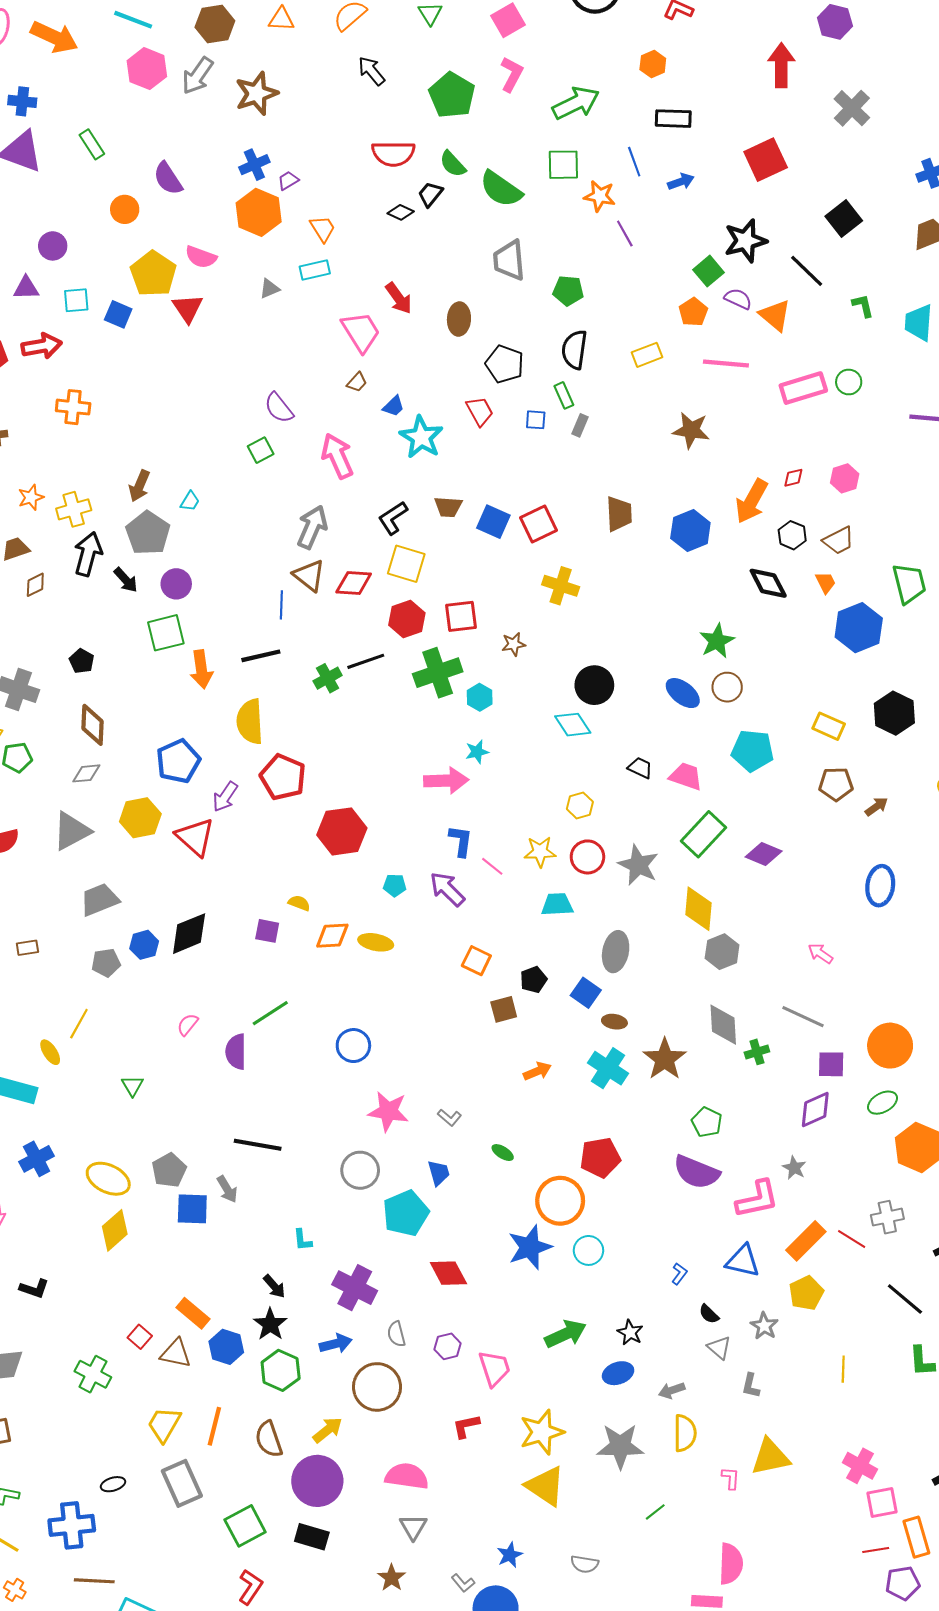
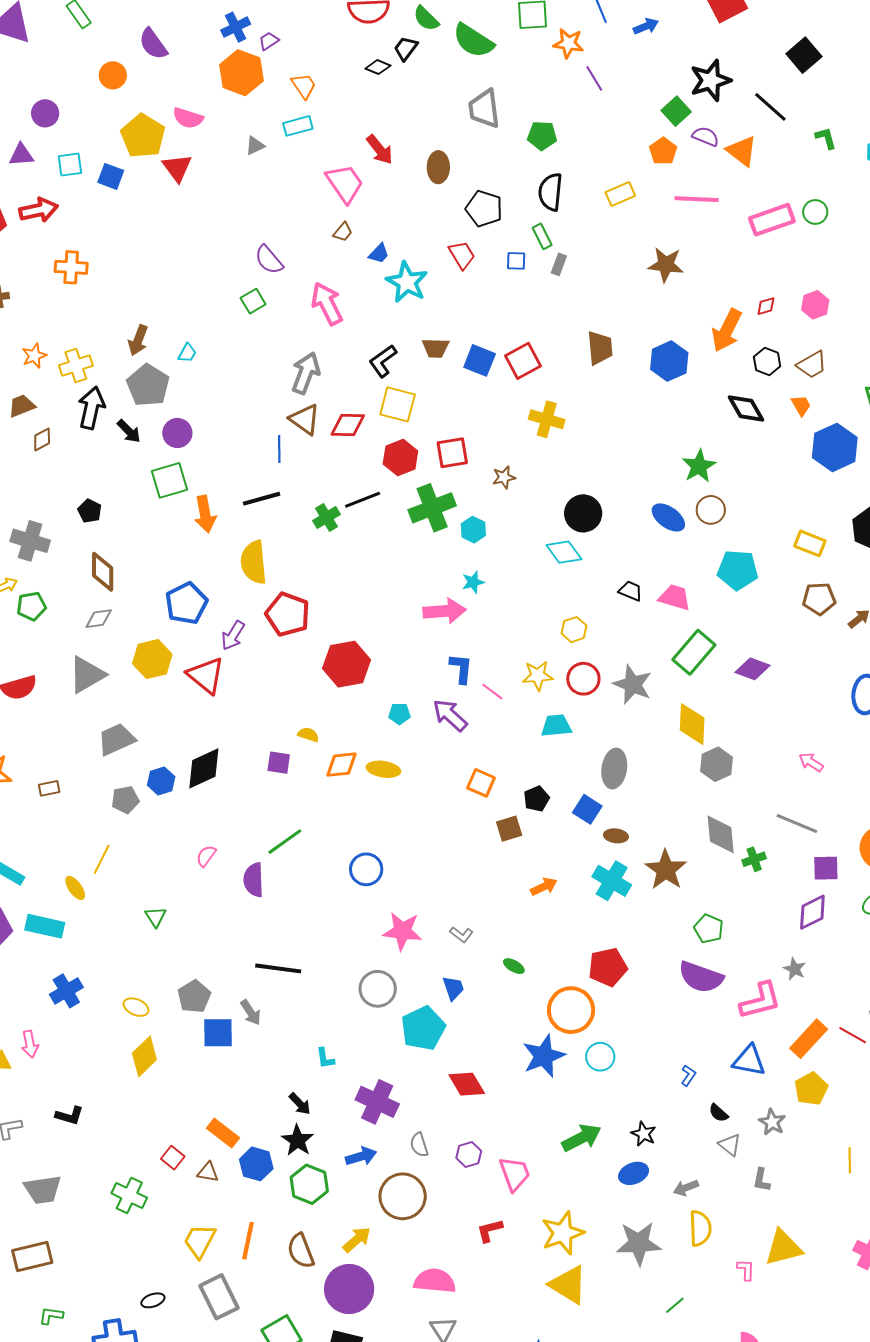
yellow ellipse: (108, 1179) -> (136, 1007), size x0.6
brown triangle: (176, 1353) -> (208, 1172), size x0.7

